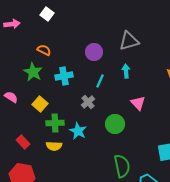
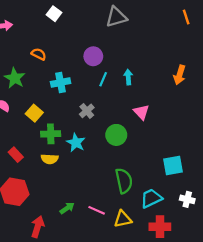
white square: (47, 14) -> (54, 14), moved
gray triangle: (129, 41) -> (116, 17), moved
green star: (33, 72) -> (15, 78), moved
cyan line: (100, 81) -> (103, 79), moved

